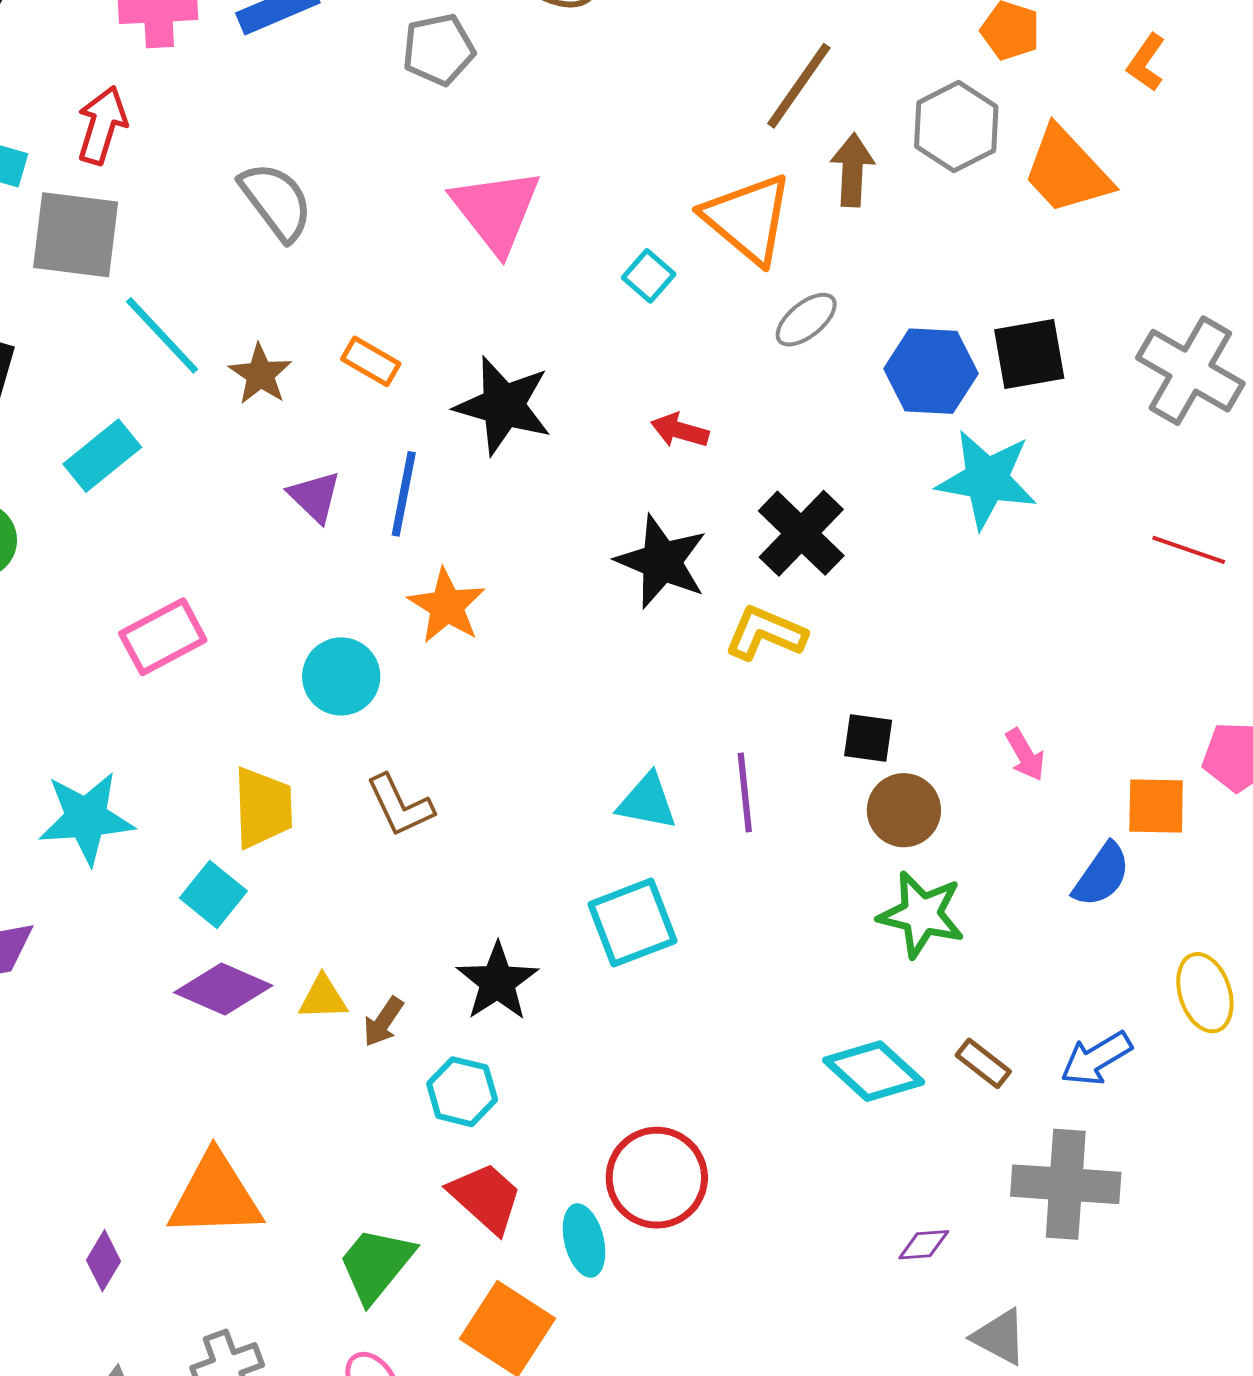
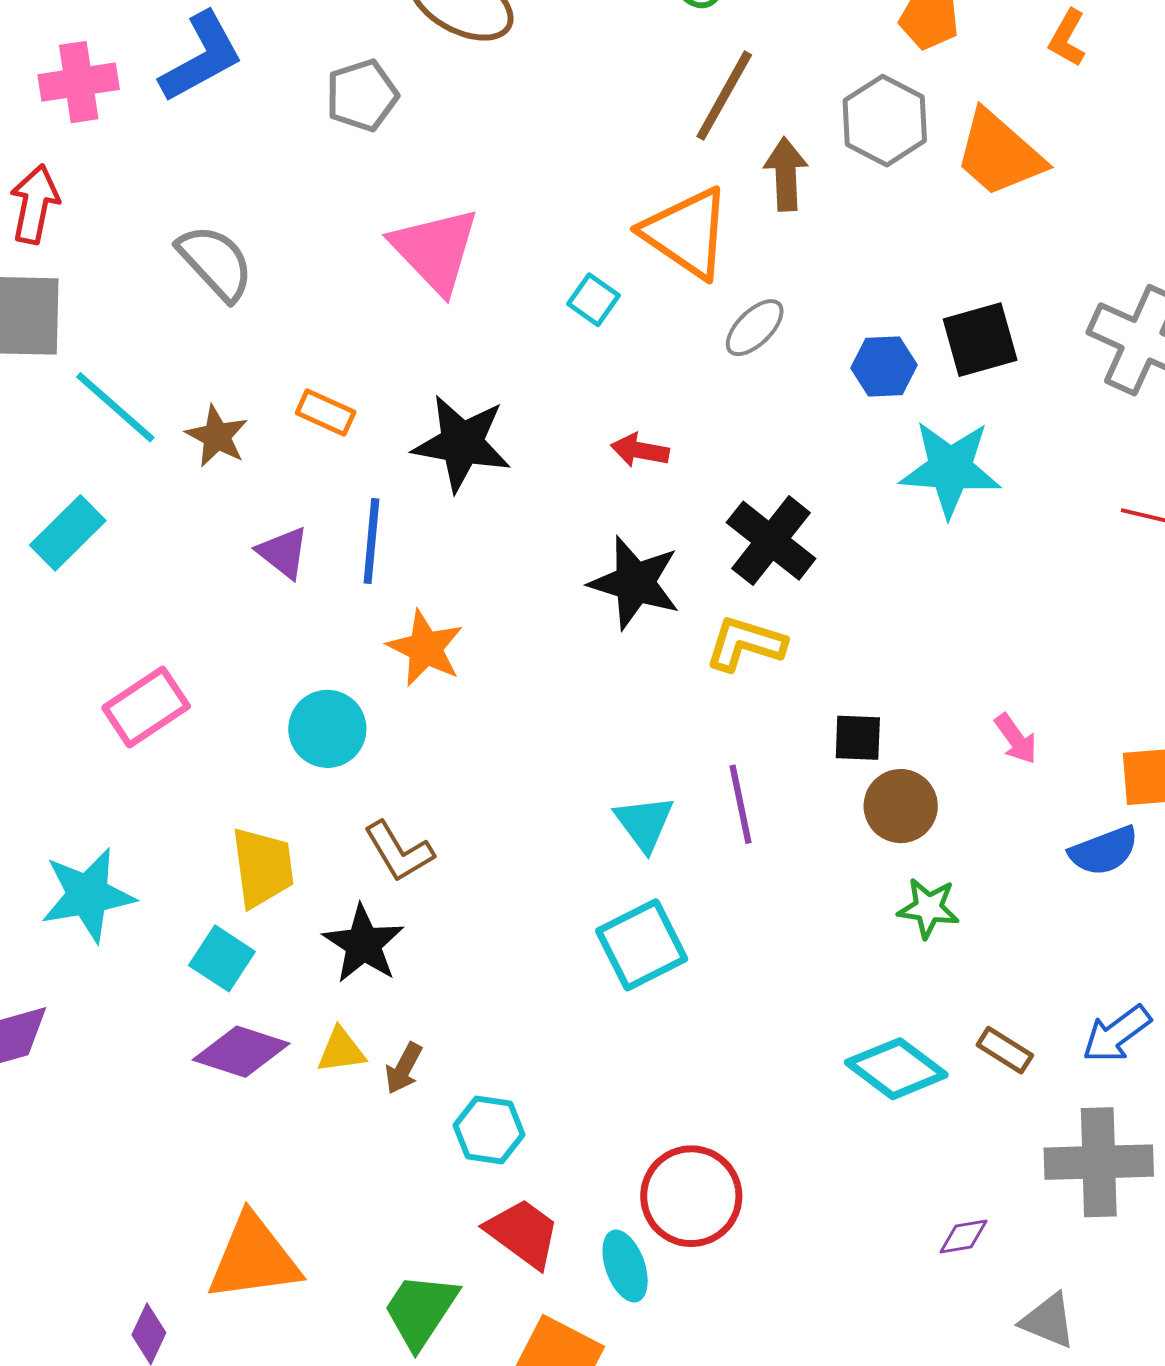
blue hexagon: (931, 371) -> (884, 367), size x0.7
cyan triangle: (647, 802) -> (644, 823), turned 48
blue semicircle: (1102, 875) -> (1104, 851), turned 40
green star: (921, 914) -> (928, 908), size x0.7
black star: (497, 982) -> (363, 944), moved

